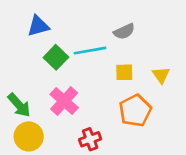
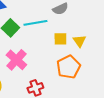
yellow triangle: (161, 75) -> (79, 41), moved

